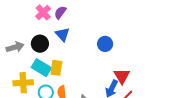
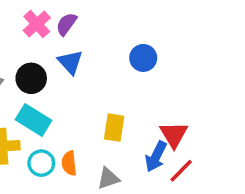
blue circle: (105, 44) -> (143, 58), moved
yellow rectangle: (56, 68) -> (114, 128), moved

